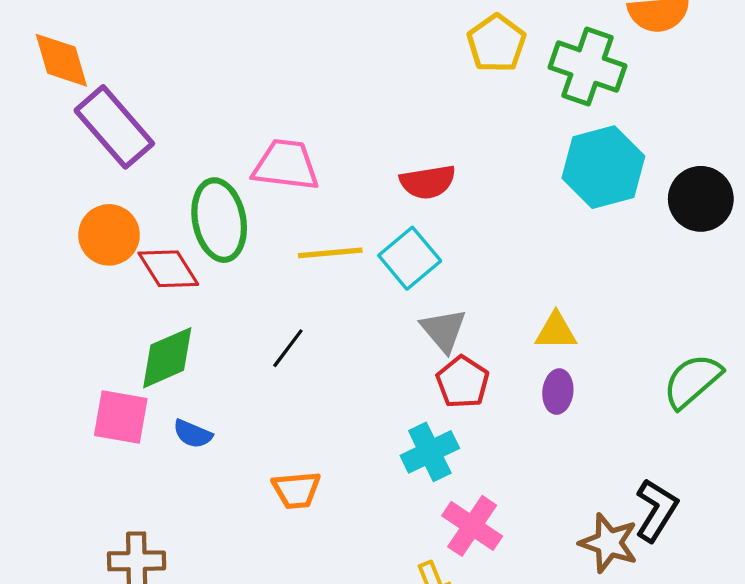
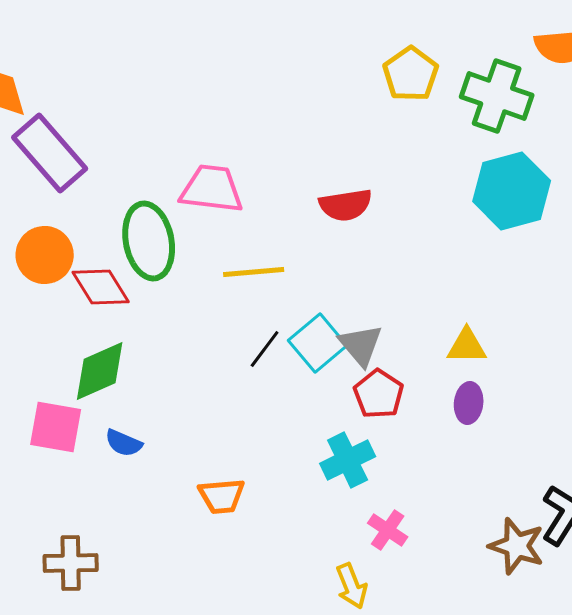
cyan square: (410, 258) -> (318, 343), moved
black line: (288, 348) -> (265, 349), moved
pink cross: (472, 526) -> (388, 530), size x0.7

